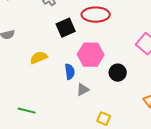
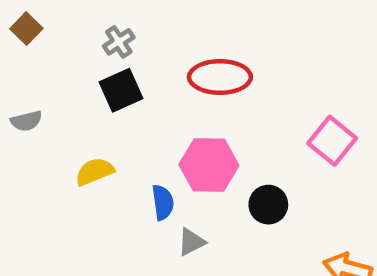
black square: (66, 28) -> (121, 90), moved

